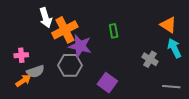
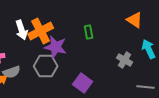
white arrow: (46, 18) -> (22, 30), moved
orange triangle: (168, 25) -> (135, 20), moved

